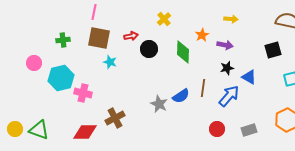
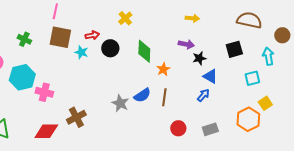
orange star: (202, 35) -> (163, 69), moved
green cross: (63, 40) -> (24, 39), turned 32
cyan star: (110, 62) -> (81, 52), moved
black star: (227, 68) -> (199, 58), moved
brown line: (203, 88) -> (164, 97), moved
blue arrow: (229, 96) -> (203, 95), moved, size x0.6

